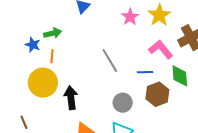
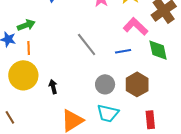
brown hexagon: (157, 94) -> (137, 84), moved
black arrow: (71, 98) -> (53, 87), size x0.6

